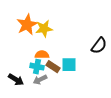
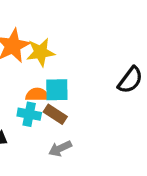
cyan square: (69, 65) -> (57, 90), moved
gray arrow: (40, 80) -> (60, 148), moved

